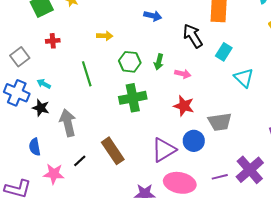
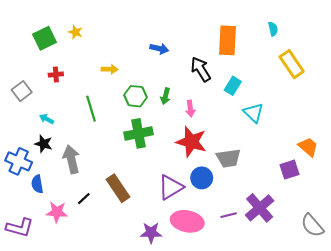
pink arrow: (183, 74) -> (190, 109), turned 70
blue cross: (17, 93) -> (19, 161), moved
red star: (184, 106) -> (191, 142), size x1.4

